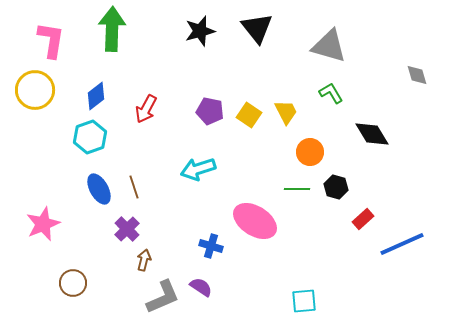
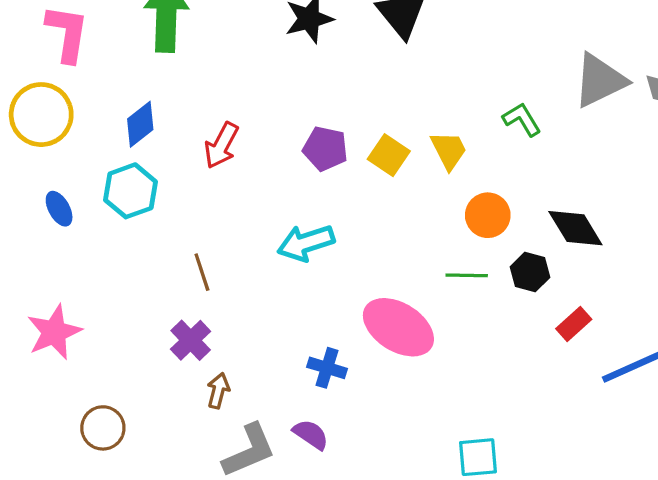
gray triangle: (329, 46) -> (600, 80), moved, turned -42
black diamond: (372, 134) -> (575, 228), moved
blue ellipse: (99, 189) -> (59, 209), moved, size x0.7

